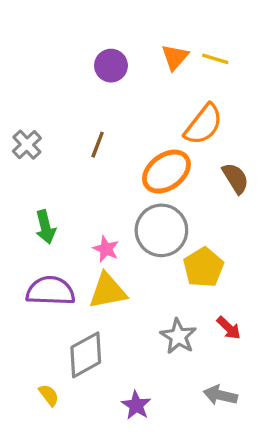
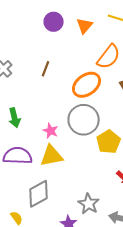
orange triangle: (175, 57) -> (85, 26), moved
gray star: (178, 336) -> (89, 204), moved

